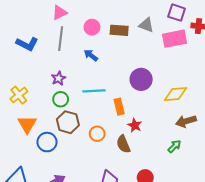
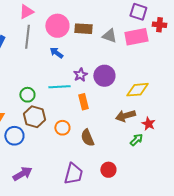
gray triangle: (146, 25) -> (109, 36), moved
pink circle: (92, 27) -> (57, 26), size x1.5
purple star: (59, 78) -> (80, 75), moved
brown arrow: (186, 121) -> (125, 116), moved
red star: (135, 125) -> (148, 124), moved

